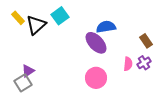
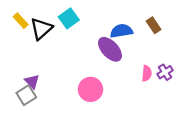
brown rectangle: (146, 41) -> (154, 25), moved
purple triangle: (28, 71) -> (32, 81), turned -40
pink circle: (96, 78) -> (90, 89), moved

